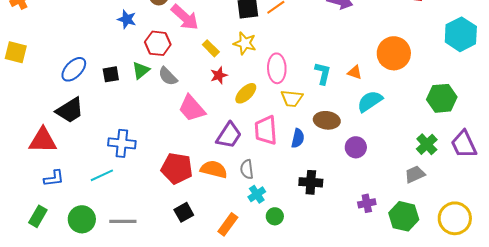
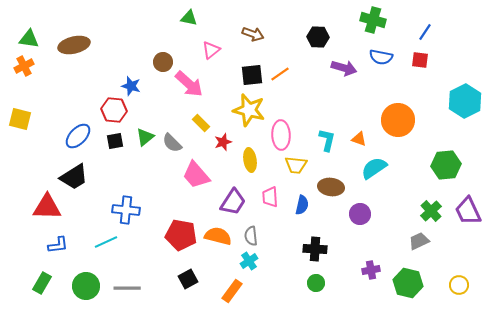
red hexagon: (158, 43) -> (114, 110), moved
yellow star: (245, 43) -> (249, 110), size x1.4
yellow rectangle: (211, 48) -> (201, 123), moved
yellow ellipse: (246, 93) -> (250, 160), turned -55
pink trapezoid: (266, 130) -> (270, 197), size x0.7
cyan cross: (257, 194) -> (249, 261), moved
green circle: (275, 216) -> (316, 283), moved
yellow circle: (455, 218) -> (459, 285), size x0.6

